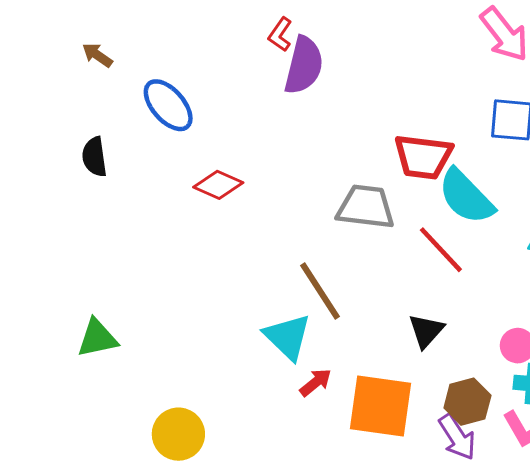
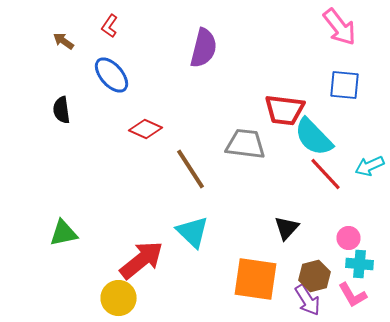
red L-shape: (280, 34) -> (110, 26), moved
red line: (441, 250) -> (326, 174), moved
brown line: (320, 291) -> (190, 169), moved
red arrow: (316, 382) -> (142, 260), moved, size x2.0

